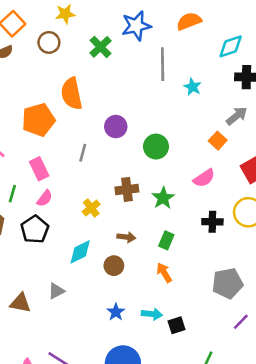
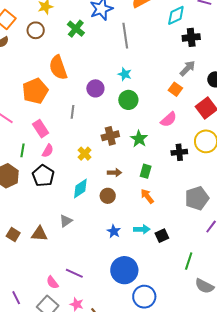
cyan star: (192, 87) -> (125, 74), moved

